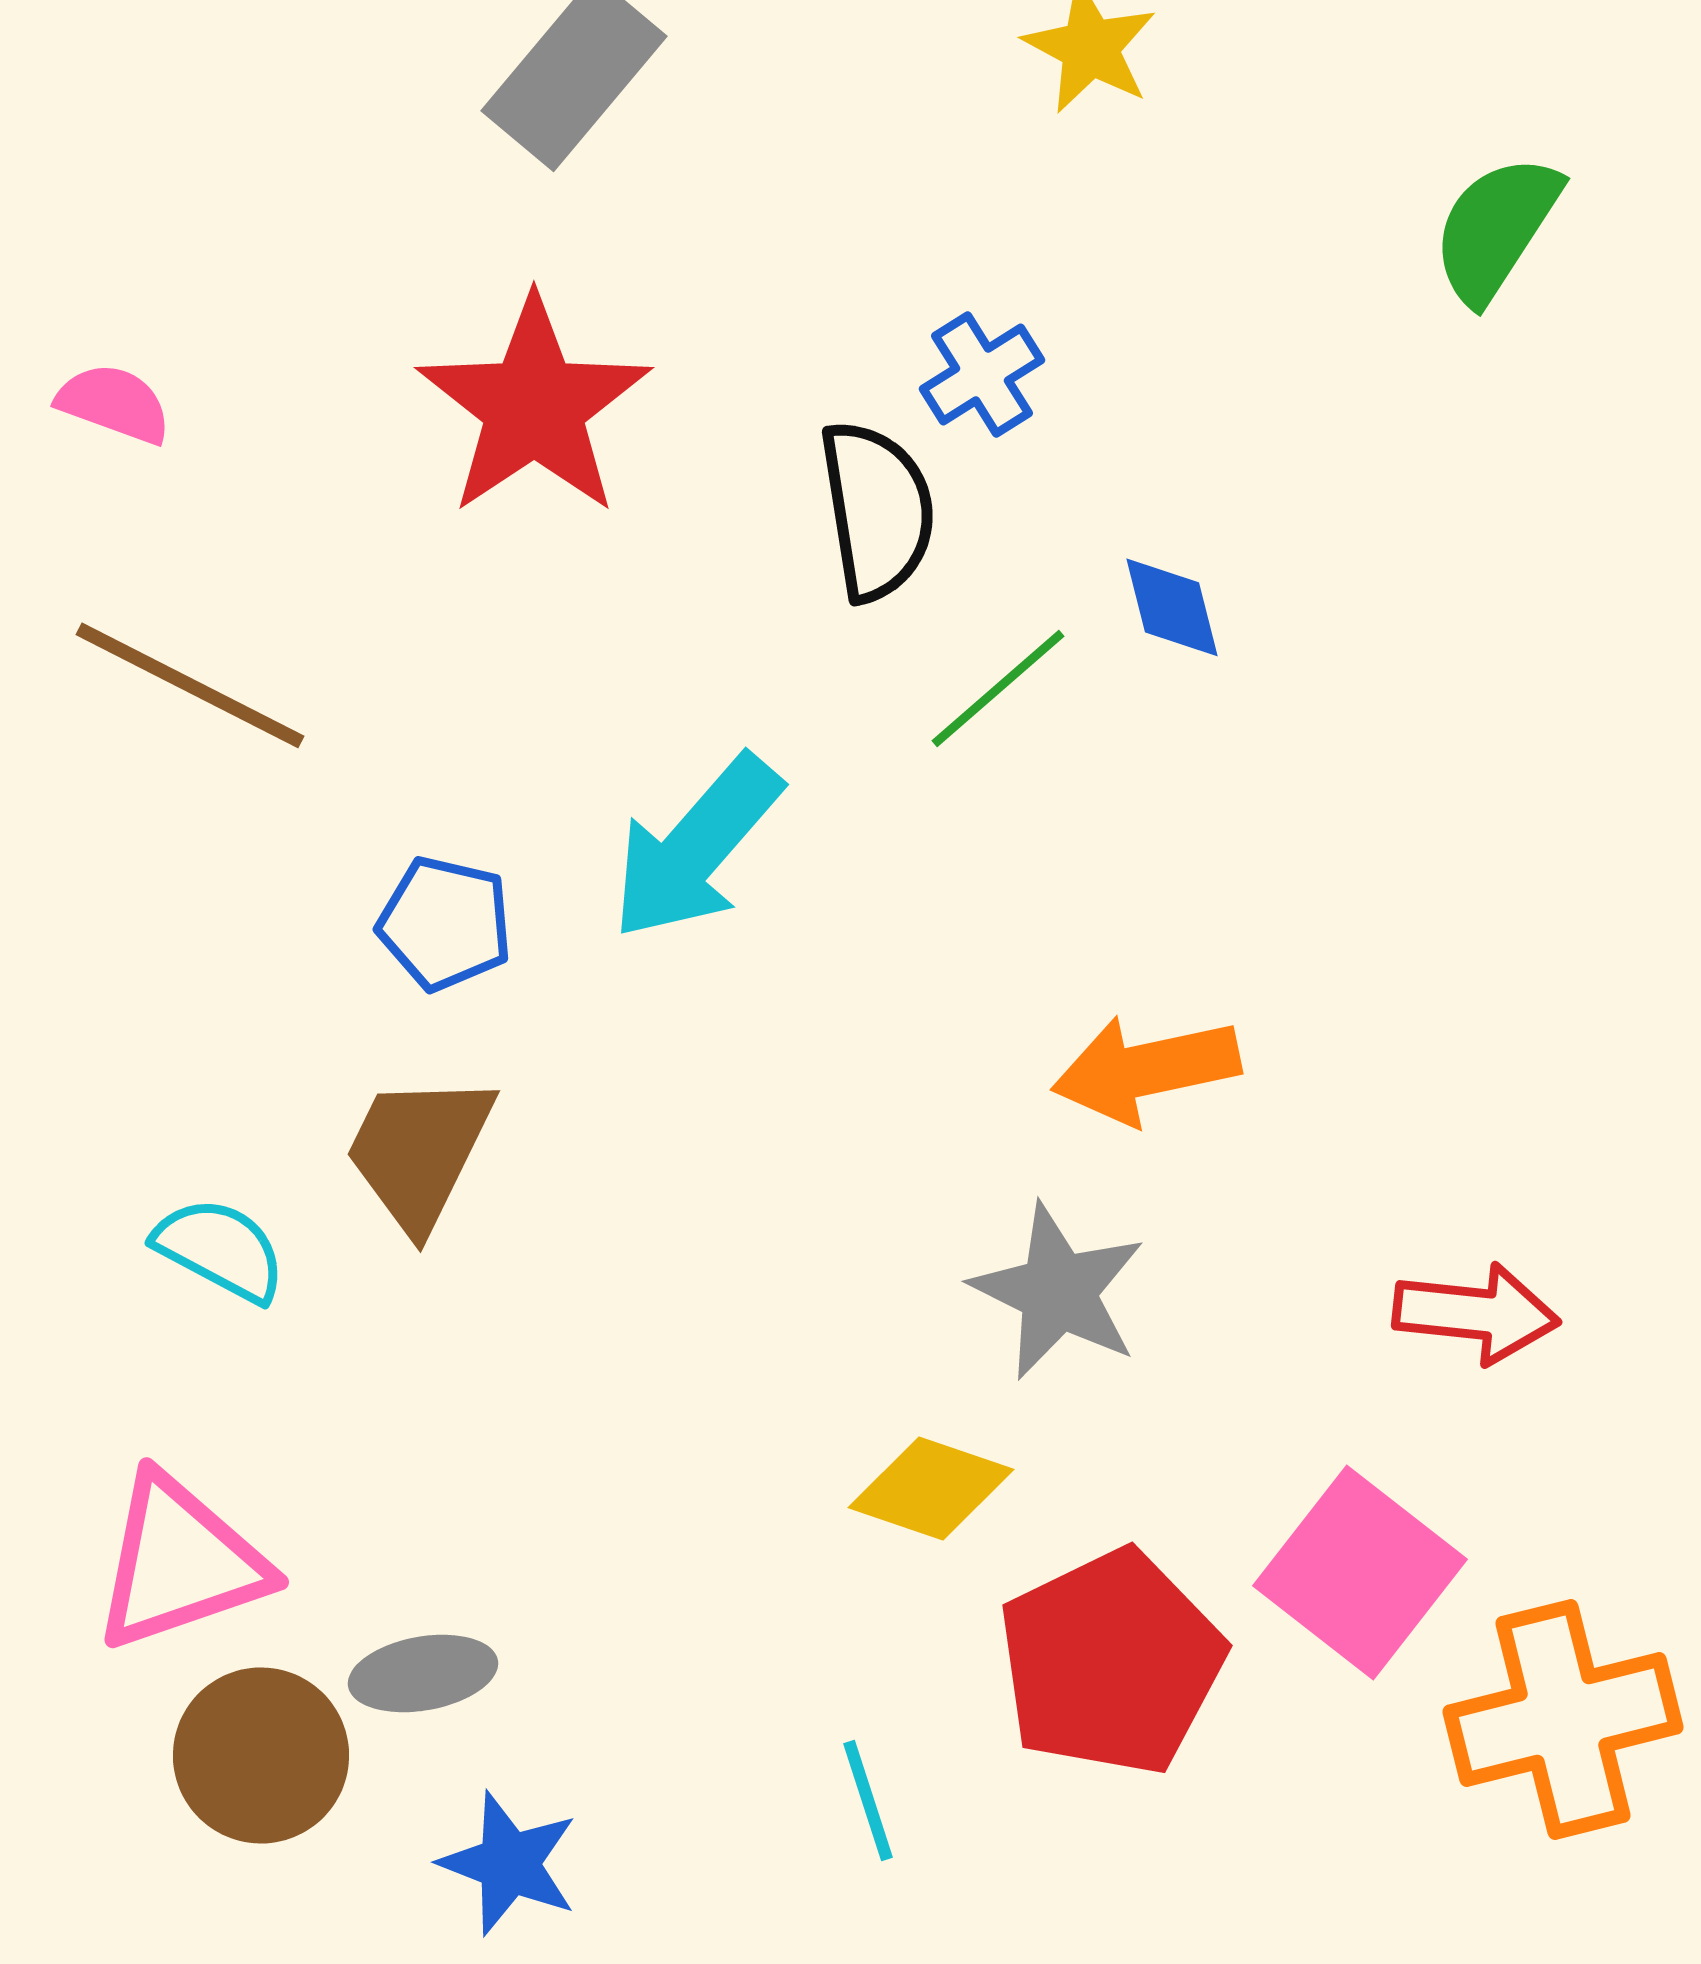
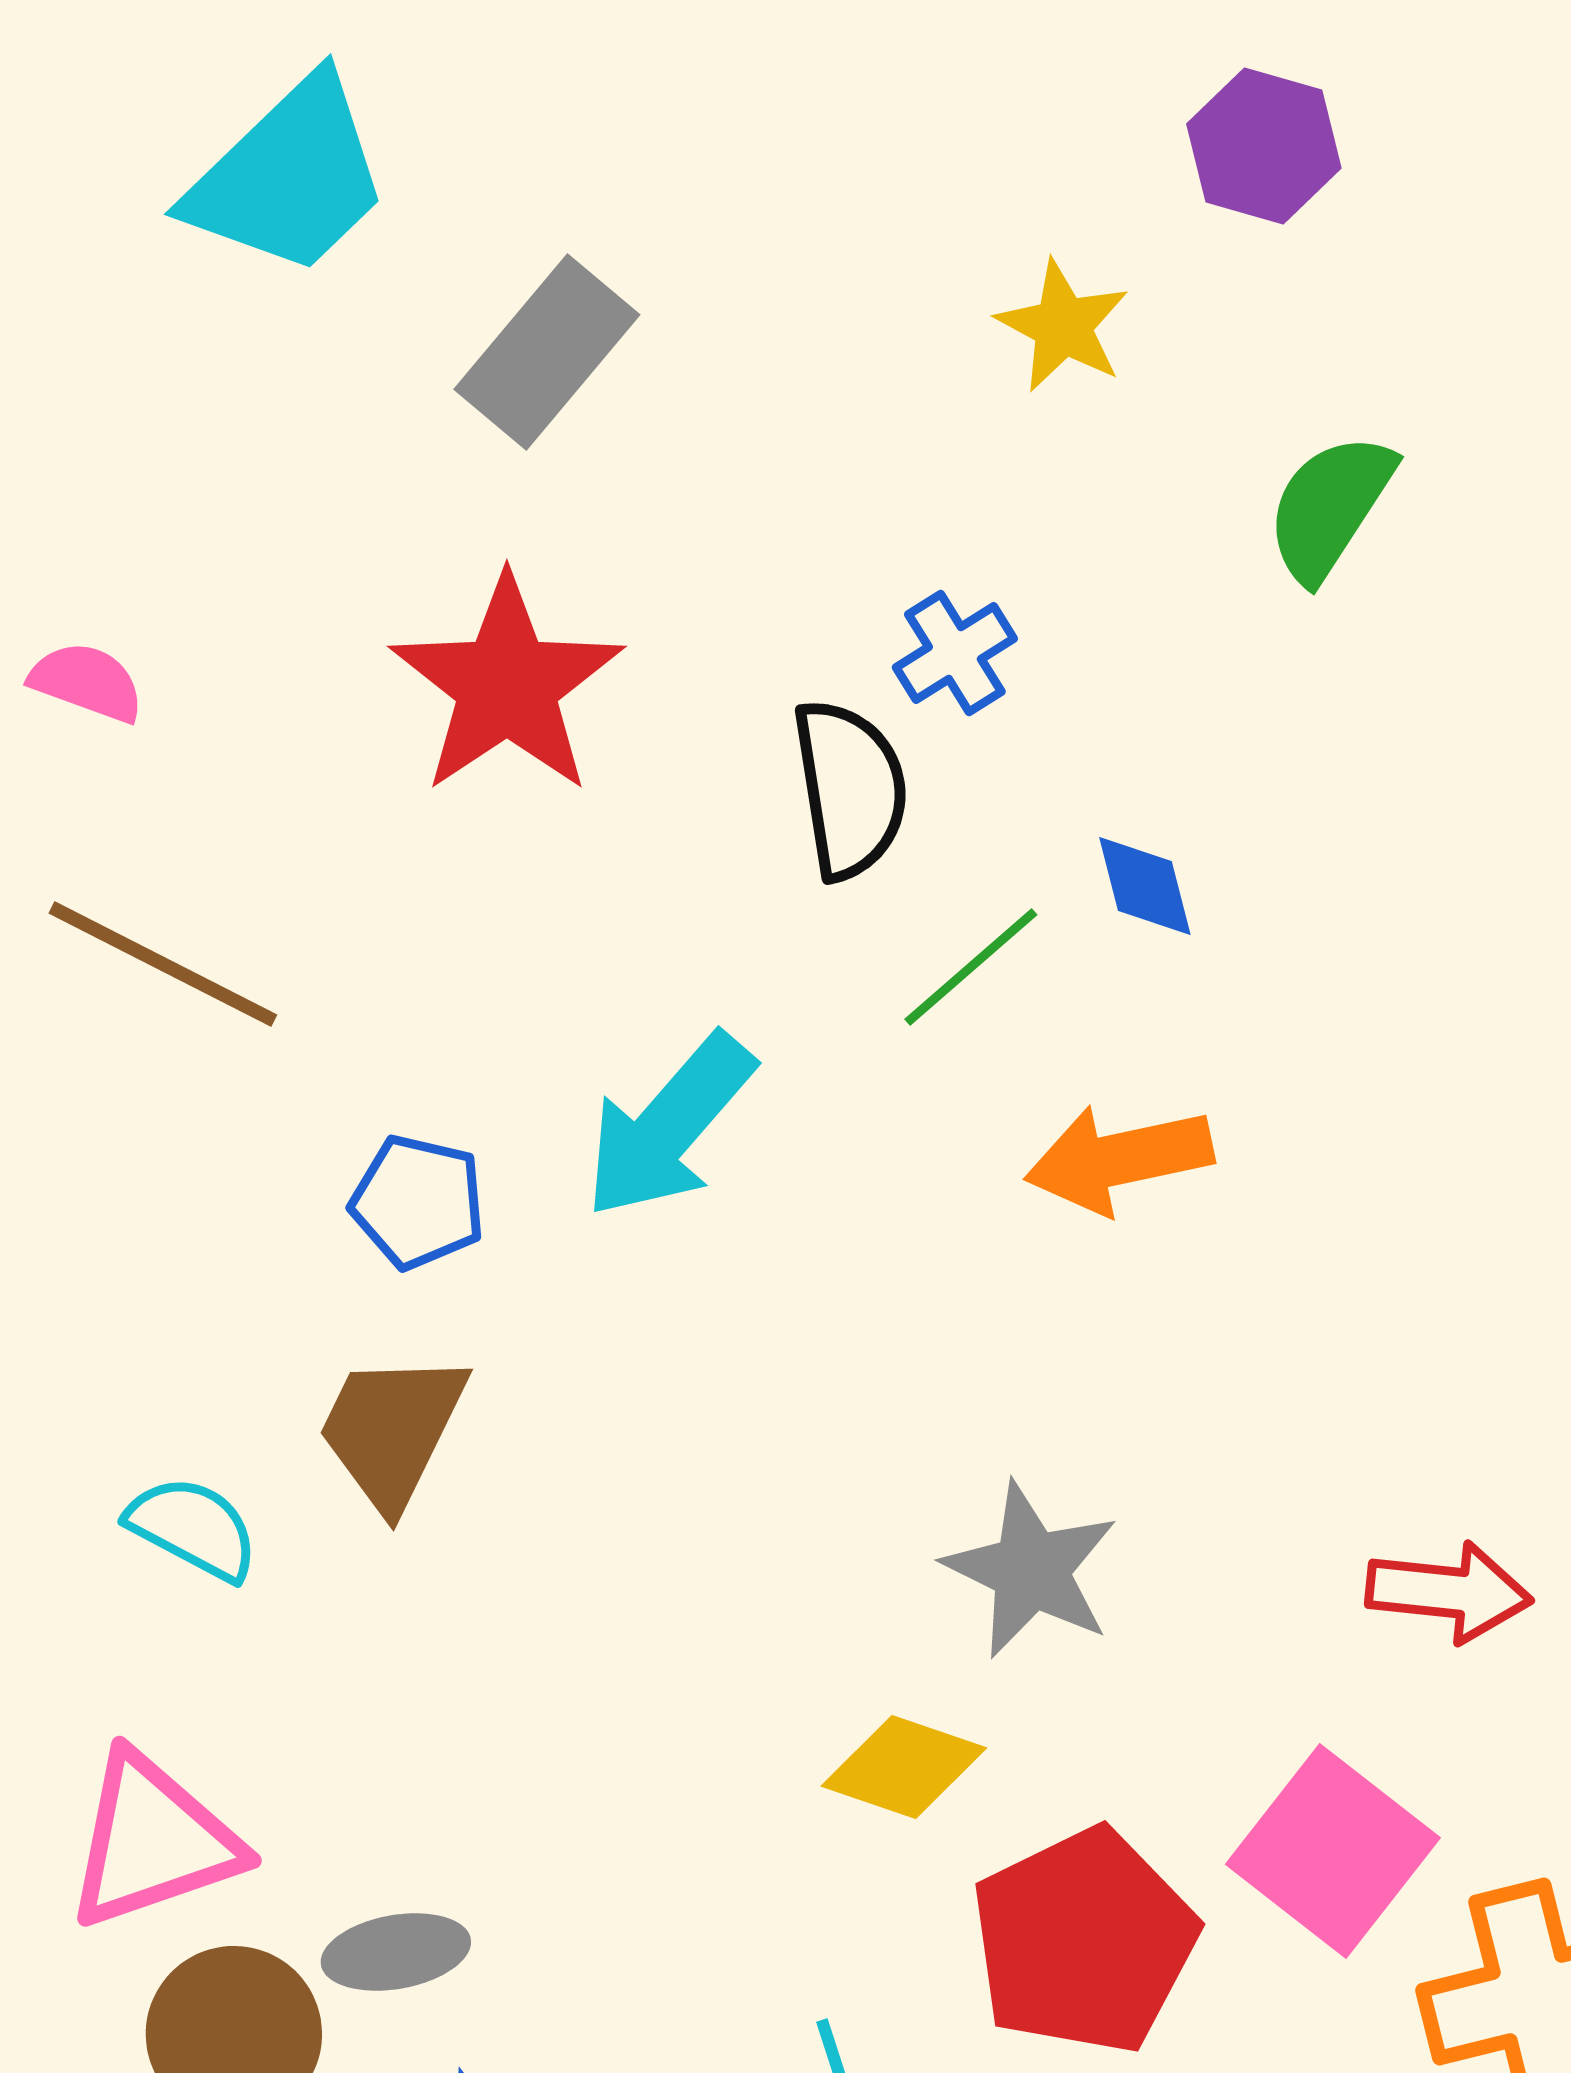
green semicircle: (1496, 228) -> (1330, 507), moved
orange arrow: (1146, 1069) -> (1119, 1159), moved

